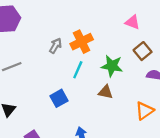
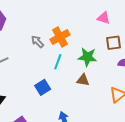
gray arrow: (56, 46) -> (37, 42), turned -72
brown square: (143, 51) -> (114, 43), turned 35

